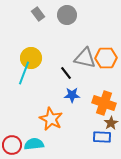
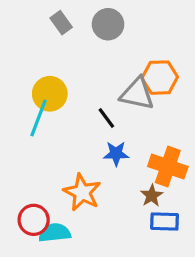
orange hexagon: (106, 58) -> (160, 78), moved
brown star: (111, 123) -> (152, 196), moved
red circle: (12, 145) -> (34, 220), moved

